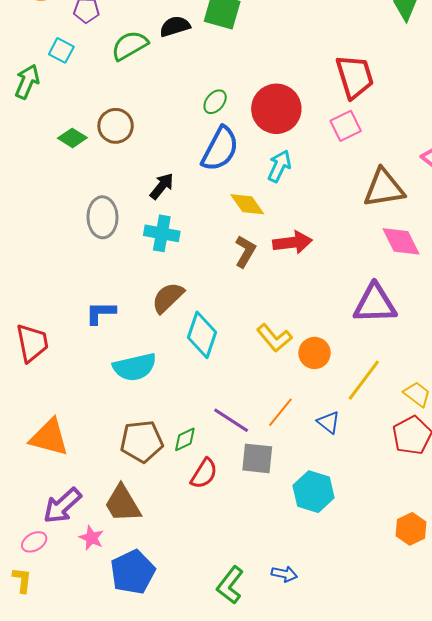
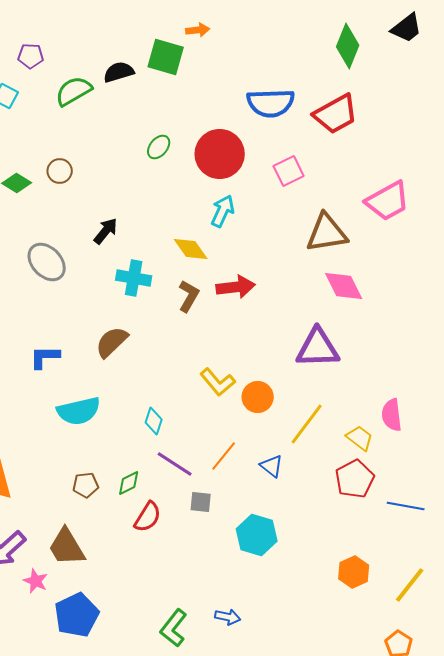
red trapezoid: (355, 77) -> (336, 114), moved, turned 78
brown circle: (116, 126) -> (60, 171), size x0.7
blue semicircle: (220, 149) -> (271, 103), moved, turned 60
gray ellipse: (102, 217) -> (47, 262), turned -42
cyan cross: (162, 233) -> (134, 278), moved
cyan diamond: (202, 335) -> (154, 421), moved, size x0.6
brown pentagon: (142, 441) -> (86, 485), size x0.6
gray square: (257, 458) -> (201, 502), size x0.7

